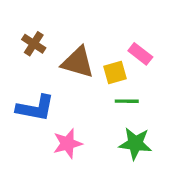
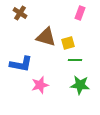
brown cross: (34, 44) -> (20, 13), moved
pink rectangle: (140, 54) -> (80, 13), moved, turned 72

